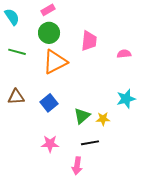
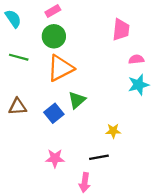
pink trapezoid: (89, 41) -> (121, 30), moved
cyan star: (126, 99) -> (139, 85), moved
green triangle: (82, 116) -> (77, 100), moved

